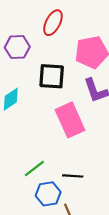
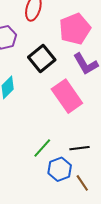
black square: (52, 76) -> (42, 59), turned -32

